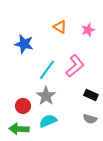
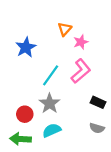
orange triangle: (60, 27) -> (65, 29), turned 40
pink star: (88, 30) -> (81, 42), moved
blue star: (24, 44) -> (26, 47), turned 30

